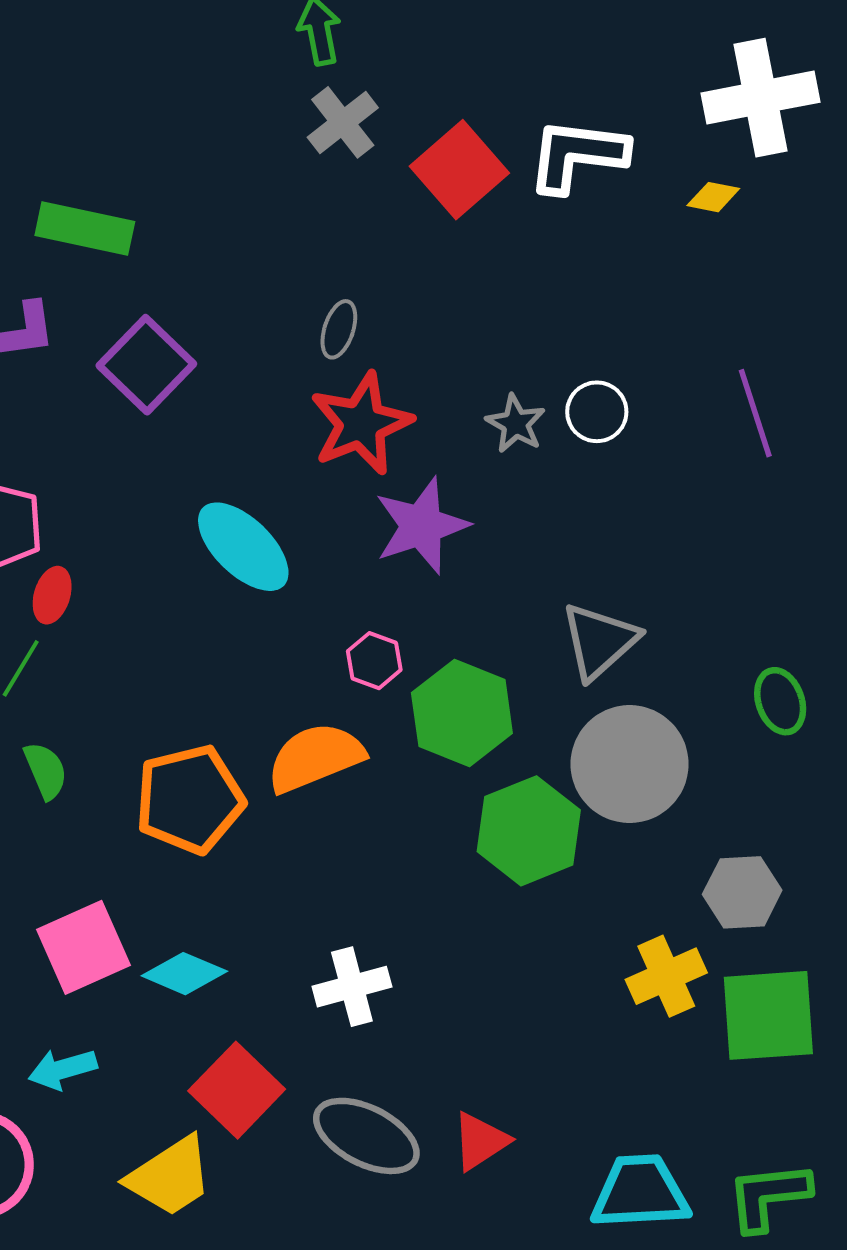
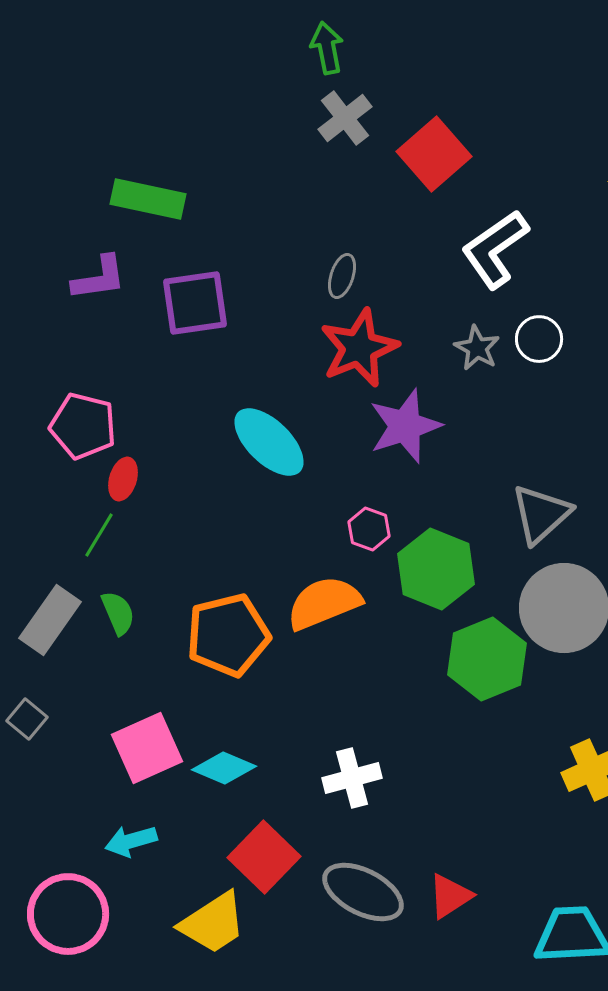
white L-shape: (577, 155) -> (495, 249), moved, turned -42
purple square: (146, 365) -> (195, 303), turned 38

